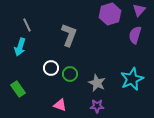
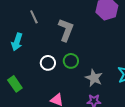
gray line: (27, 25) -> (34, 17), moved
green circle: (70, 74) -> (71, 61), moved

